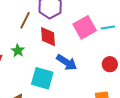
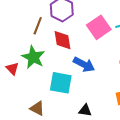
green star: (18, 51) -> (33, 57), size x1.6

